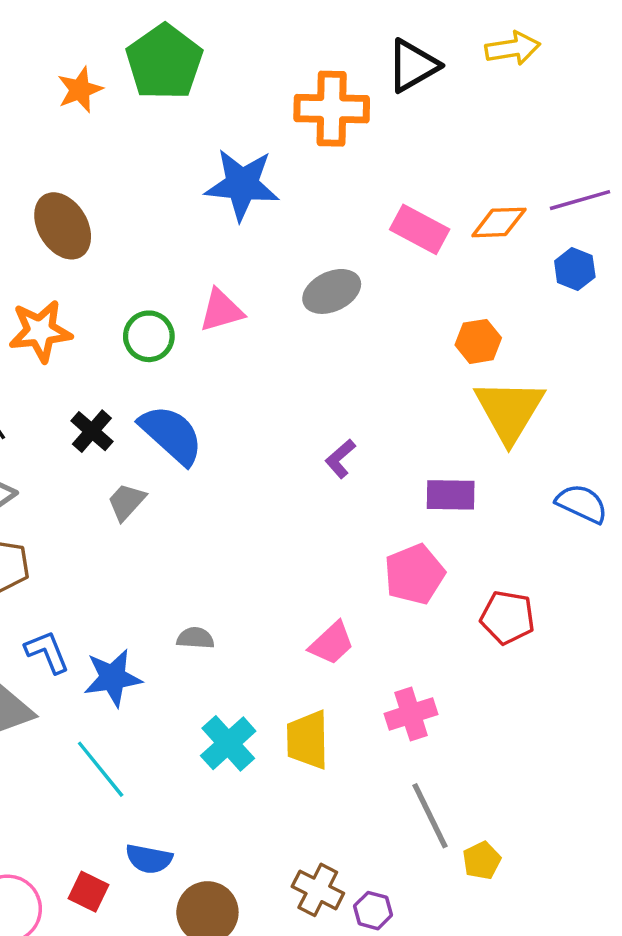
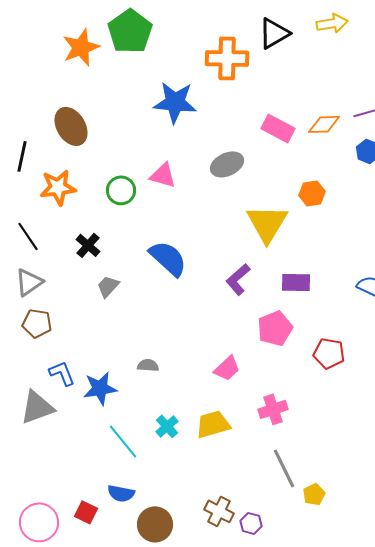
orange star: (80, 90) -> (81, 47), size x1.4
pink triangle: (221, 310) -> (163, 175), turned 32
yellow triangle: (509, 410) -> (267, 223), moved
blue semicircle: (171, 435) -> (168, 258), moved
purple L-shape: (340, 459) -> (238, 279), moved, size x1.4
yellow trapezoid: (308, 740) -> (213, 424), turned 75
cyan cross: (228, 743) -> (167, 426), size x0.7
cyan line: (101, 769) -> (123, 441), moved

